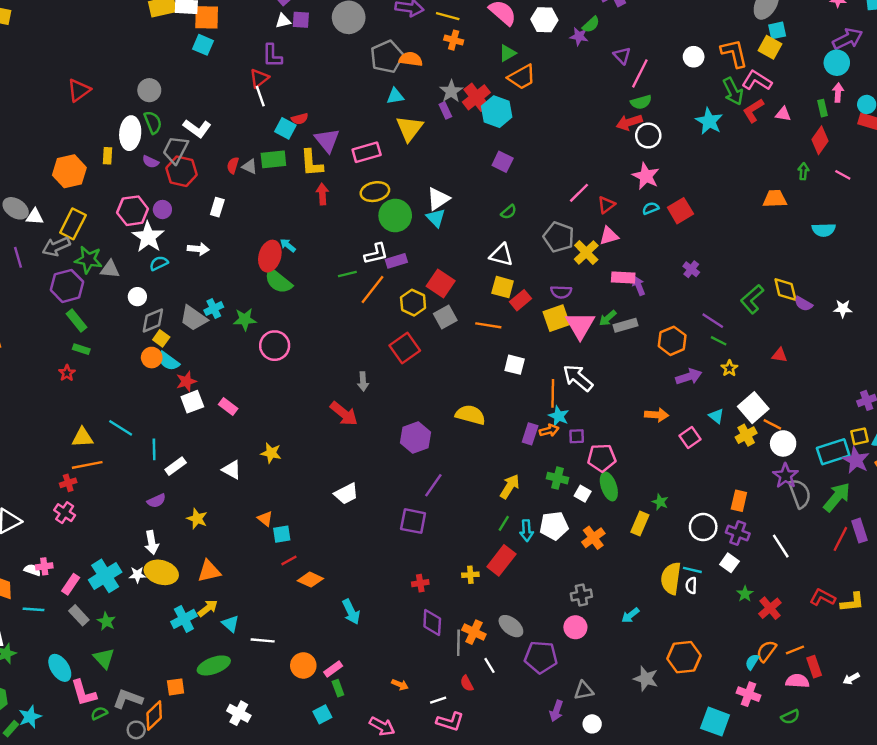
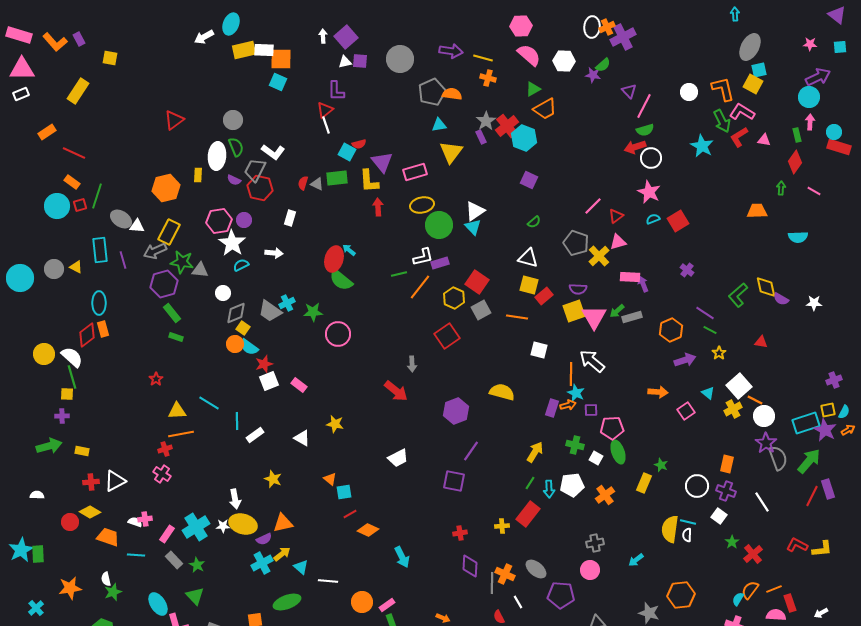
red star: (67, 373) -> (156, 379), moved
purple semicircle: (156, 501) -> (264, 539), moved

